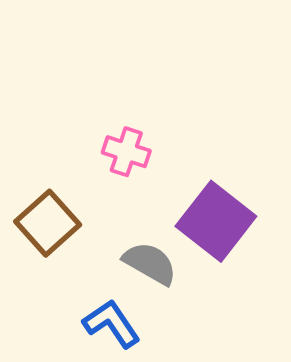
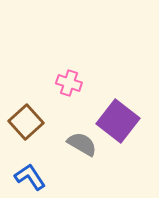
blue L-shape: (112, 324) -> (30, 177), moved

